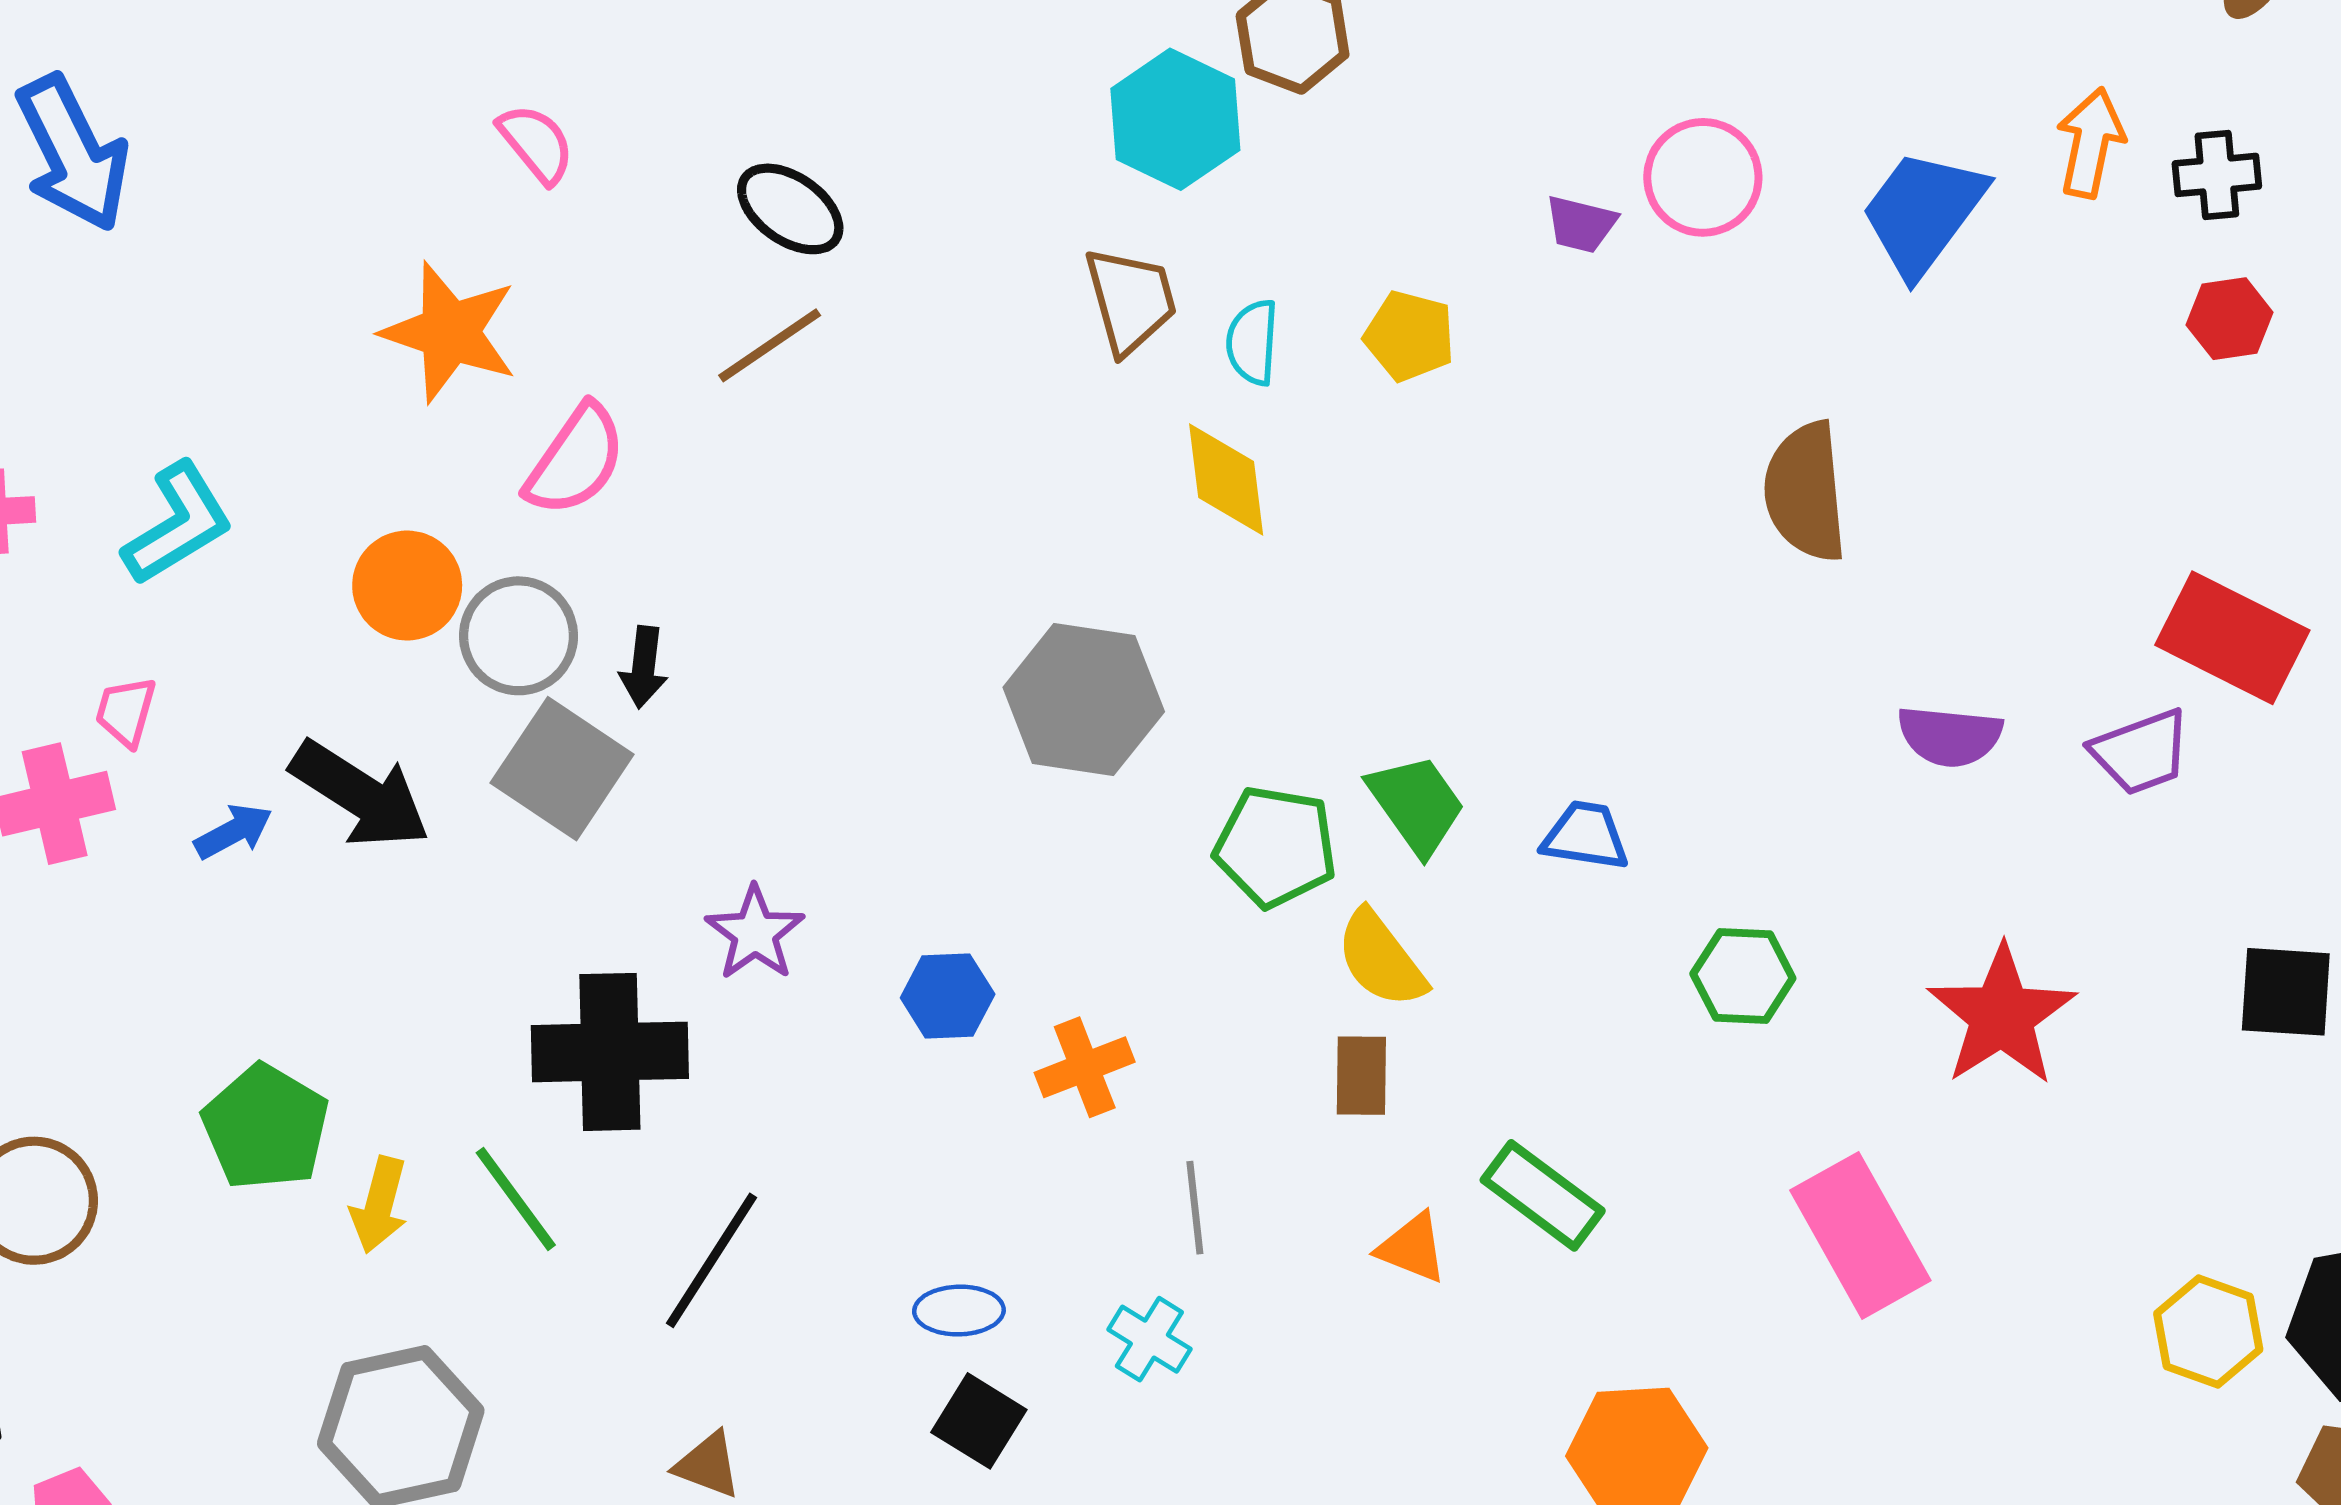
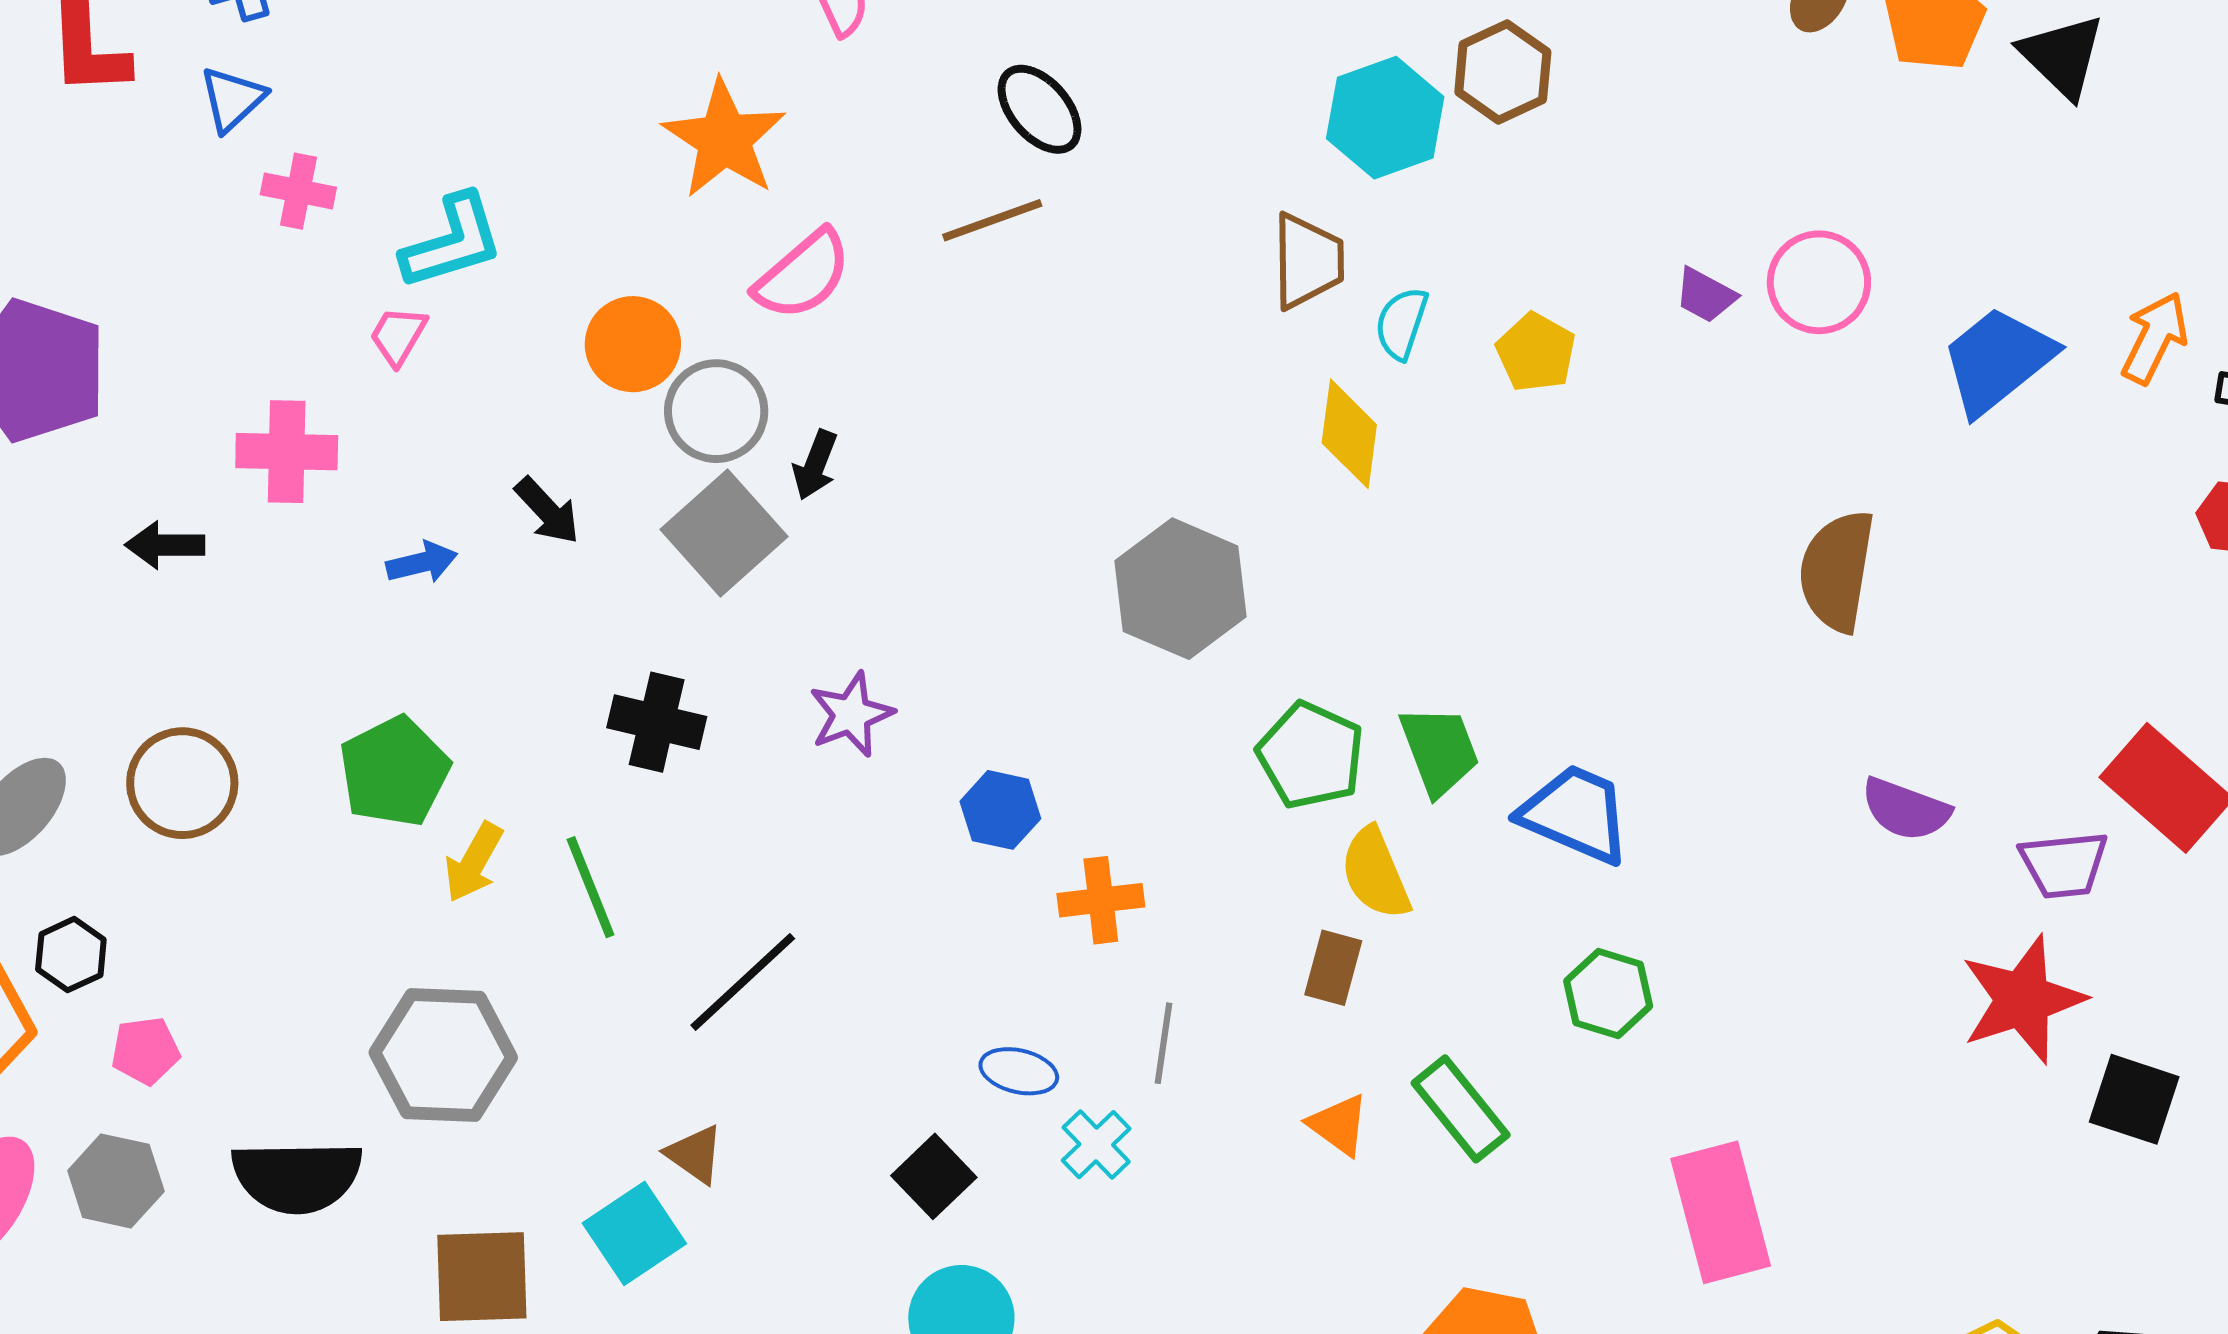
pink trapezoid: (126, 712) -> (398, 336), moved
black arrow: (360, 795) -> (547, 511), size x0.6
blue arrow: (233, 832) -> (422, 562), moved
blue trapezoid: (1585, 836) -> (1575, 814), size x1.5
green hexagon: (1743, 976) -> (1608, 994), moved
red star: (2002, 1016) -> (2023, 1000), moved
black cross: (610, 1052) -> (657, 722), moved, size x0.7
blue ellipse: (959, 1311) -> (1019, 1071), moved

